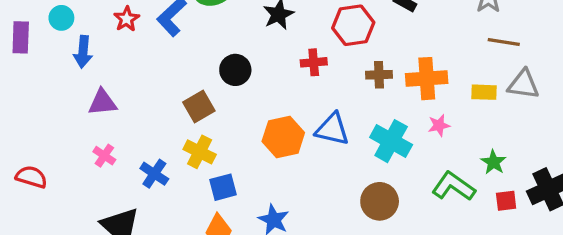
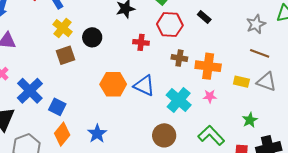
yellow cross: (200, 152) -> (63, 28), moved
green star: (493, 162) -> (250, 120), moved
blue cross: (154, 174) -> (30, 91), size x1.5
blue square: (223, 187) -> (57, 107), moved, turned 30

